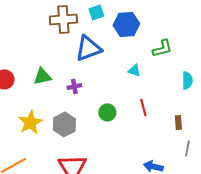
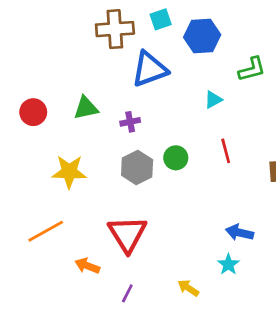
cyan triangle: (134, 70) -> (213, 100), turned -48
yellow star: (30, 122) -> (69, 172), turned 30
gray hexagon: (64, 124) -> (137, 168), moved

